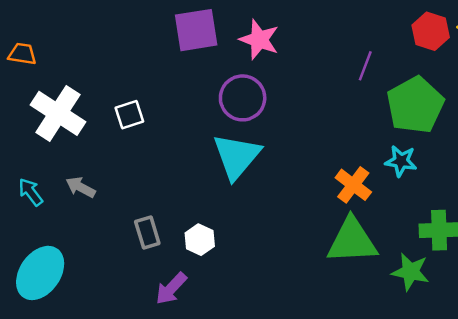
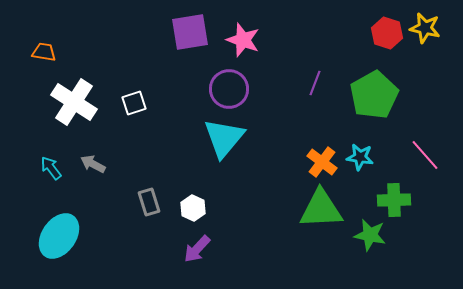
purple line: (365, 66) -> (315, 83), moved
cyan star: (401, 161) -> (360, 157), moved
purple arrow: (171, 288) -> (197, 249), moved

